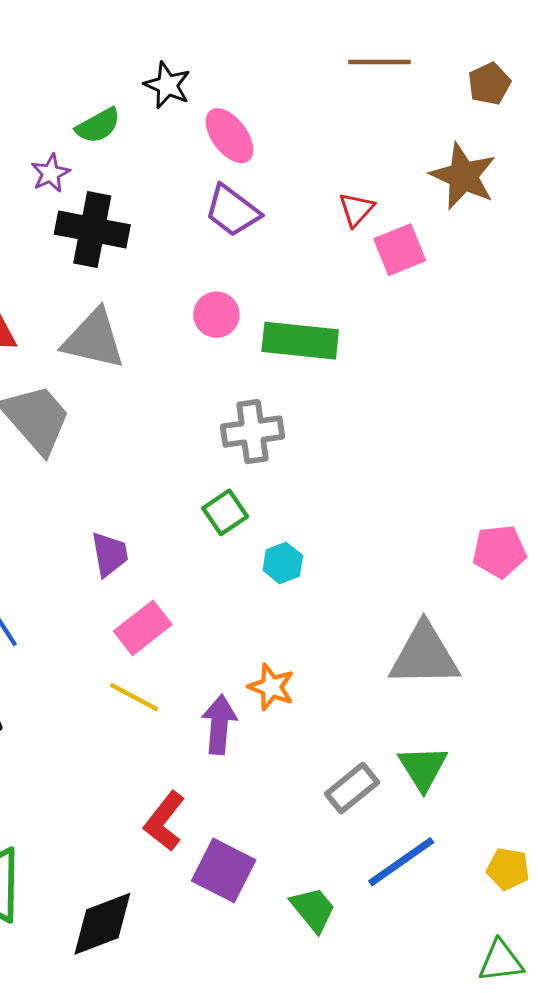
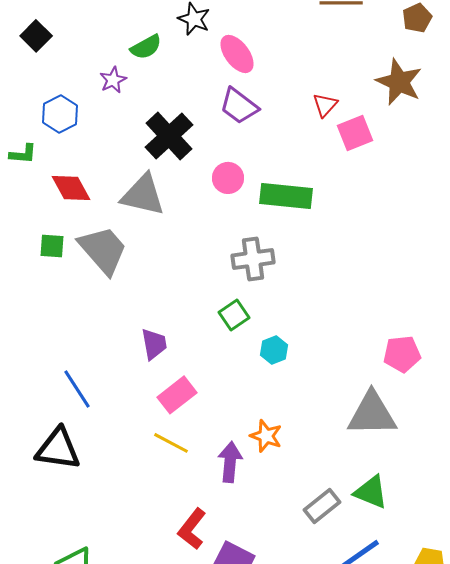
black cross: (92, 229) -> (169, 136), moved, turned 36
pink pentagon: (499, 551) -> (402, 354), moved
green triangle: (423, 768) -> (371, 492), turned -36

